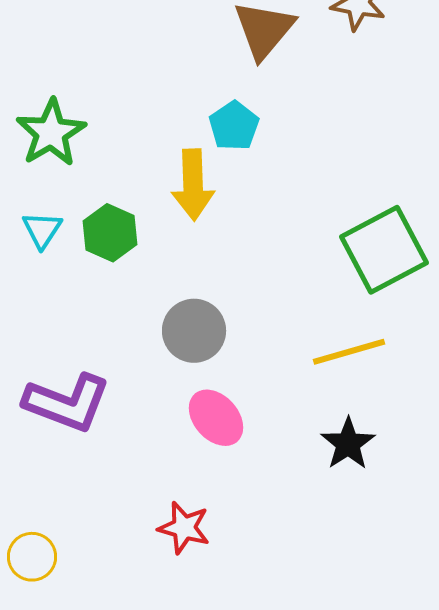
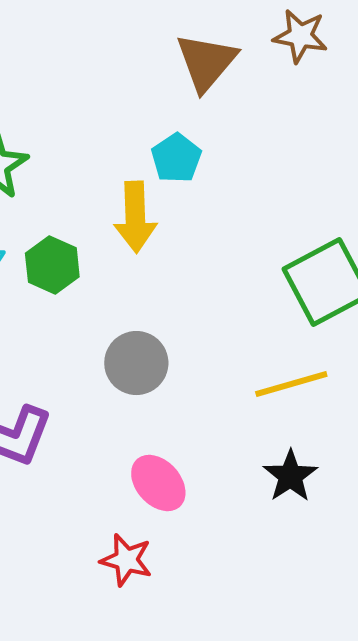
pink ellipse: (216, 418) -> (158, 483), moved

